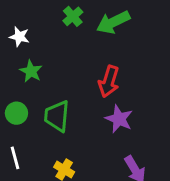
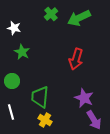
green trapezoid: (57, 116) -> (40, 97), moved
purple star: (119, 119) -> (84, 98), moved

